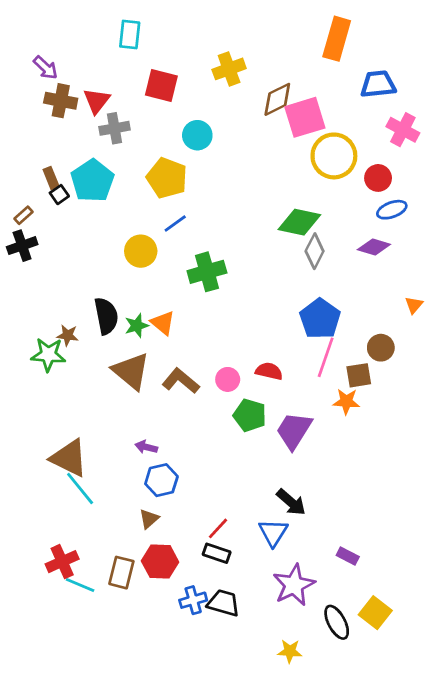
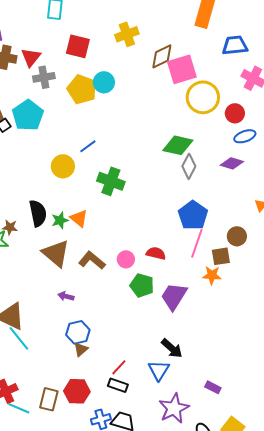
yellow pentagon: (167, 178) -> (82, 89), moved
green cross: (207, 272) -> (111, 181), turned 36
purple arrow: (146, 447) -> (66, 296), moved
brown triangle: (149, 519) -> (81, 349), moved

